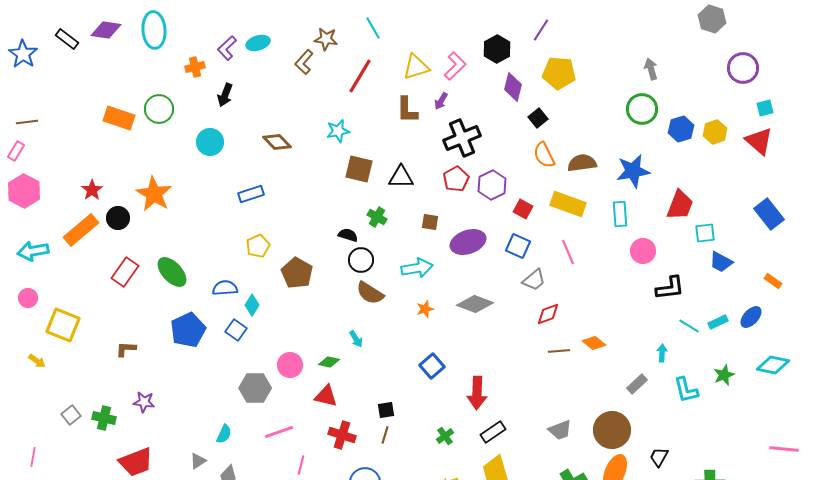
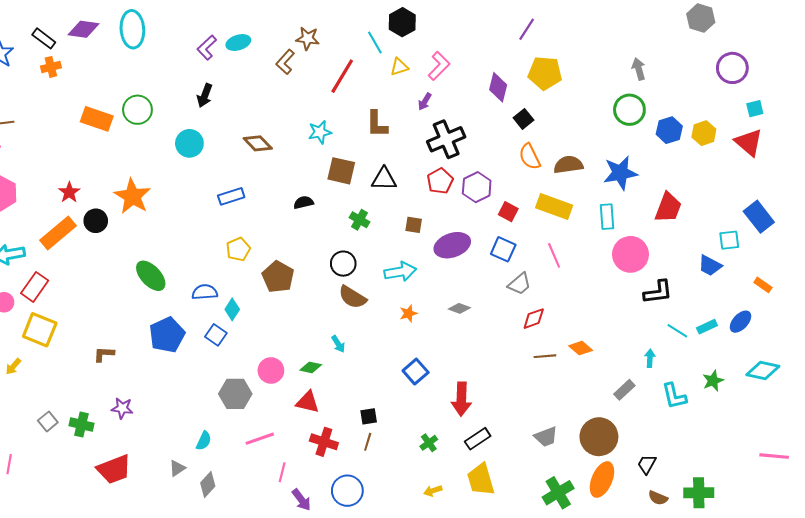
cyan line: (373, 28) -> (375, 43), moved
black hexagon: (497, 49) -> (402, 22), moved
orange cross: (195, 67) -> (51, 67), moved
yellow triangle: (416, 67) -> (399, 67), size x0.7
brown L-shape: (407, 110) -> (377, 124), moved
cyan square: (705, 233) -> (729, 240), moved
black semicircle: (348, 235) -> (304, 202), moved, turned -30
pink circle: (643, 251) -> (630, 254), size x1.4
red rectangle: (125, 272) -> (35, 287), moved
gray diamond: (475, 304) -> (459, 308), size x0.6
yellow arrow: (37, 361) -> (13, 366), turned 96

